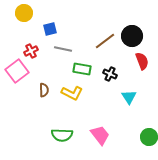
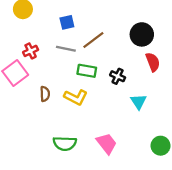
blue square: (50, 29) -> (67, 22), moved
brown line: (105, 41) -> (93, 40), moved

